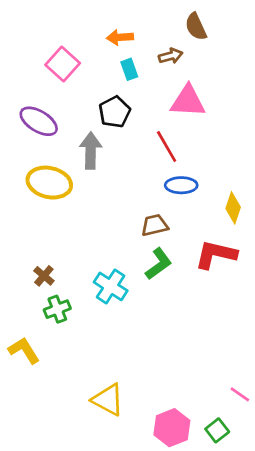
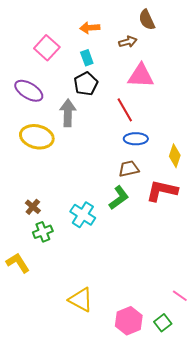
cyan rectangle: (129, 69) -> (87, 58), moved
brown trapezoid: (155, 225) -> (129, 169), moved

